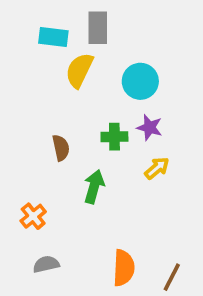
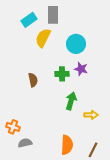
cyan rectangle: (53, 37) -> (29, 20), turned -42
yellow arrow: (157, 168) -> (91, 115), moved, turned 40
green arrow: (94, 187) -> (71, 101), moved
orange cross: (33, 216) -> (13, 127), moved, turned -32

